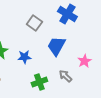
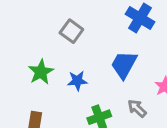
gray square: (34, 23) -> (71, 31), moved

